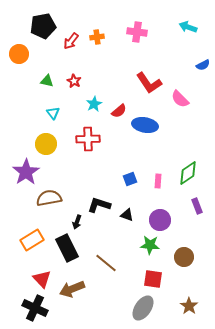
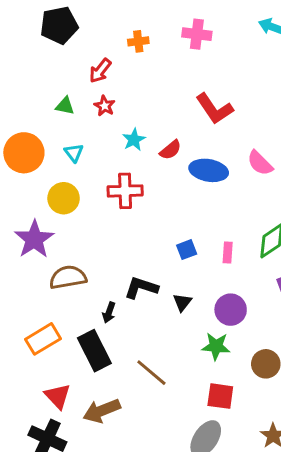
red arrow: (71, 41) -> (100, 71), moved
orange circle: (19, 54) -> (24, 153), moved, size x1.4
pink semicircle: (180, 99) -> (260, 163), moved
black triangle: (127, 215) -> (182, 302), turned 48

